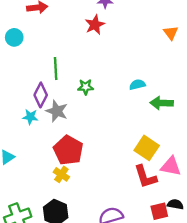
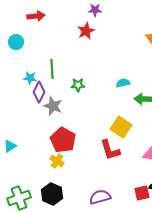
cyan star: (30, 117) -> (30, 78), moved
yellow square: (147, 148) -> (121, 127), moved
red L-shape: (145, 177) -> (110, 150), moved

